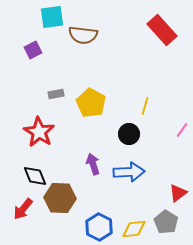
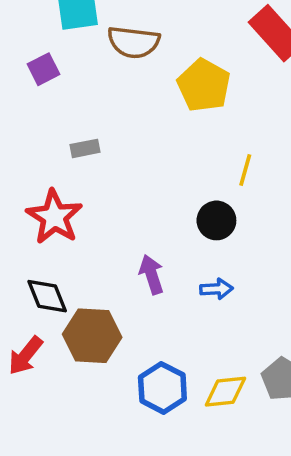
yellow pentagon: (91, 103) -> (204, 85), moved
blue arrow: (129, 172) -> (216, 289), size x0.6

